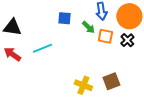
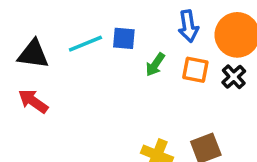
green arrow: (88, 27) -> (155, 65), moved, turned 80
cyan line: (42, 48) -> (85, 44), moved

